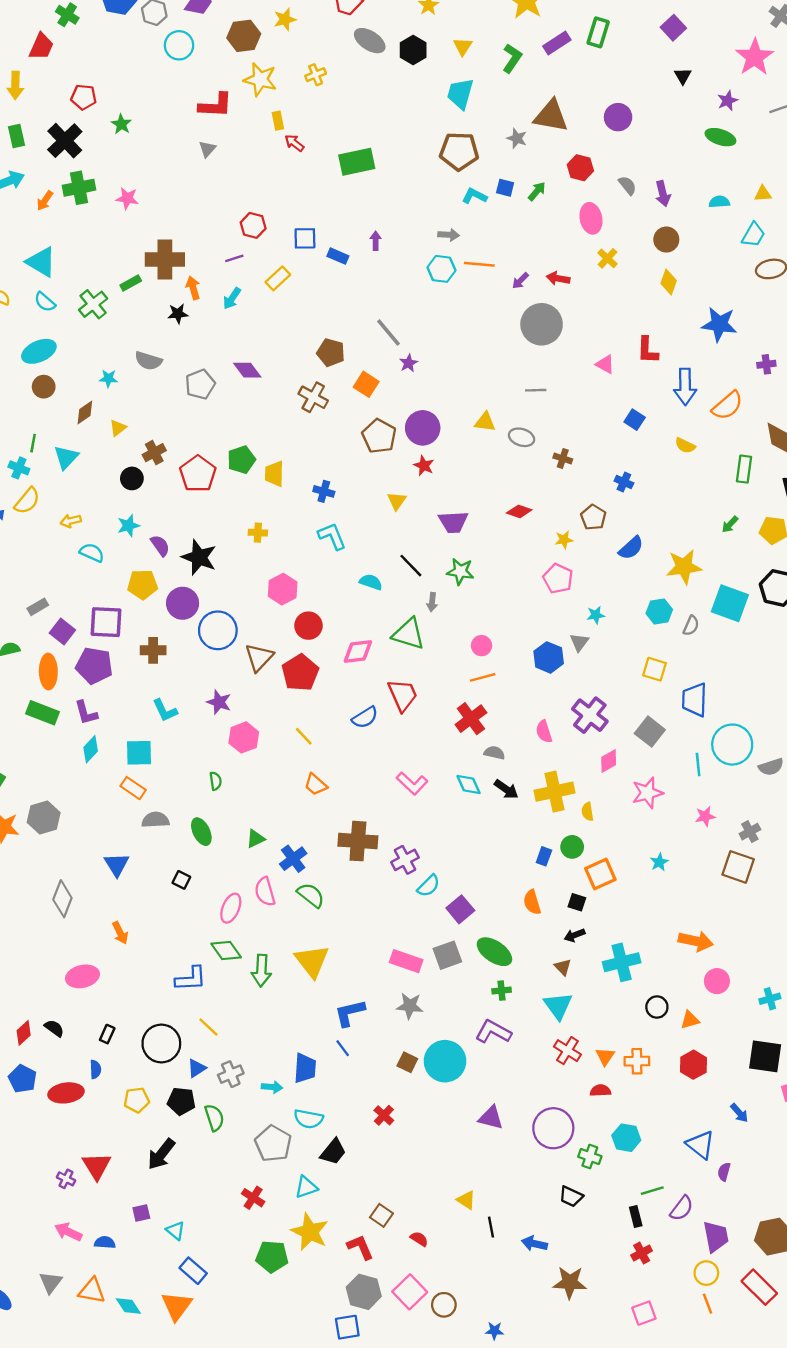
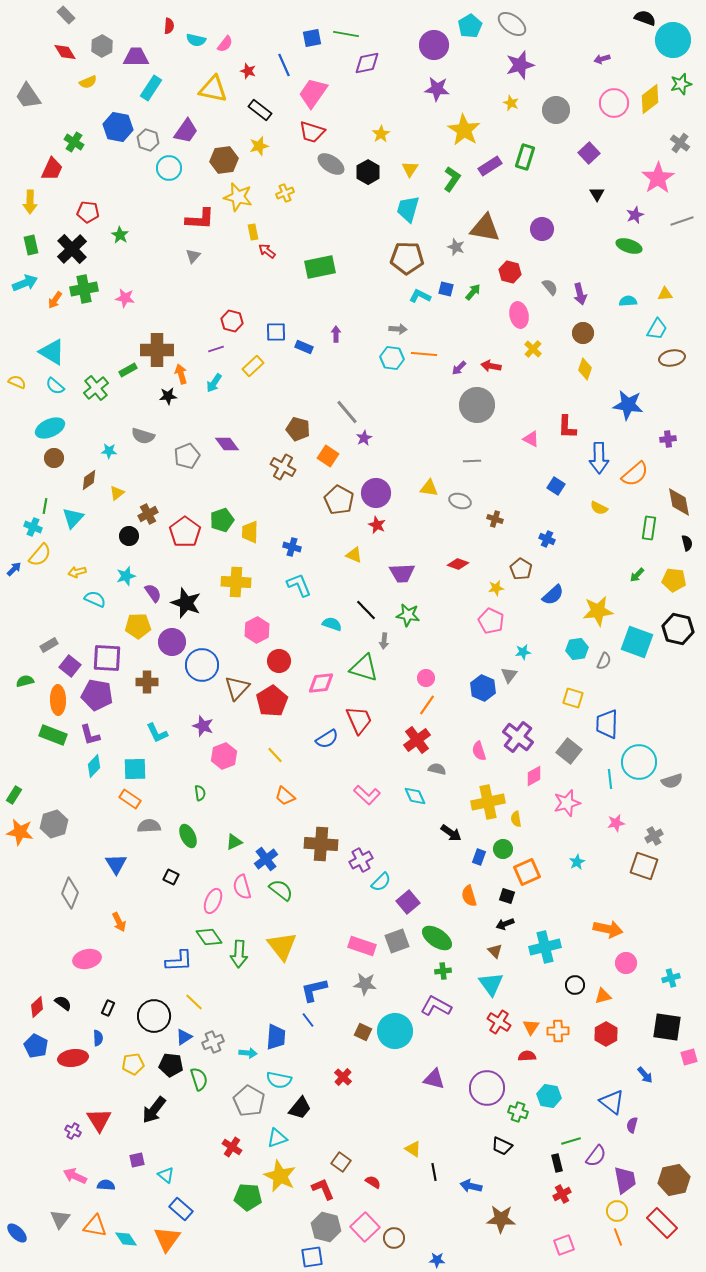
yellow triangle: (397, 501) -> (354, 555), turned -42
yellow cross: (258, 533) -> (236, 582), size x1.8
orange line: (483, 677) -> (427, 705), turned -40
black arrow: (506, 789) -> (451, 833), moved

